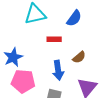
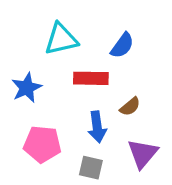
red rectangle: (54, 39) -> (91, 78), size x1.5
blue star: (13, 57) -> (27, 88), moved

